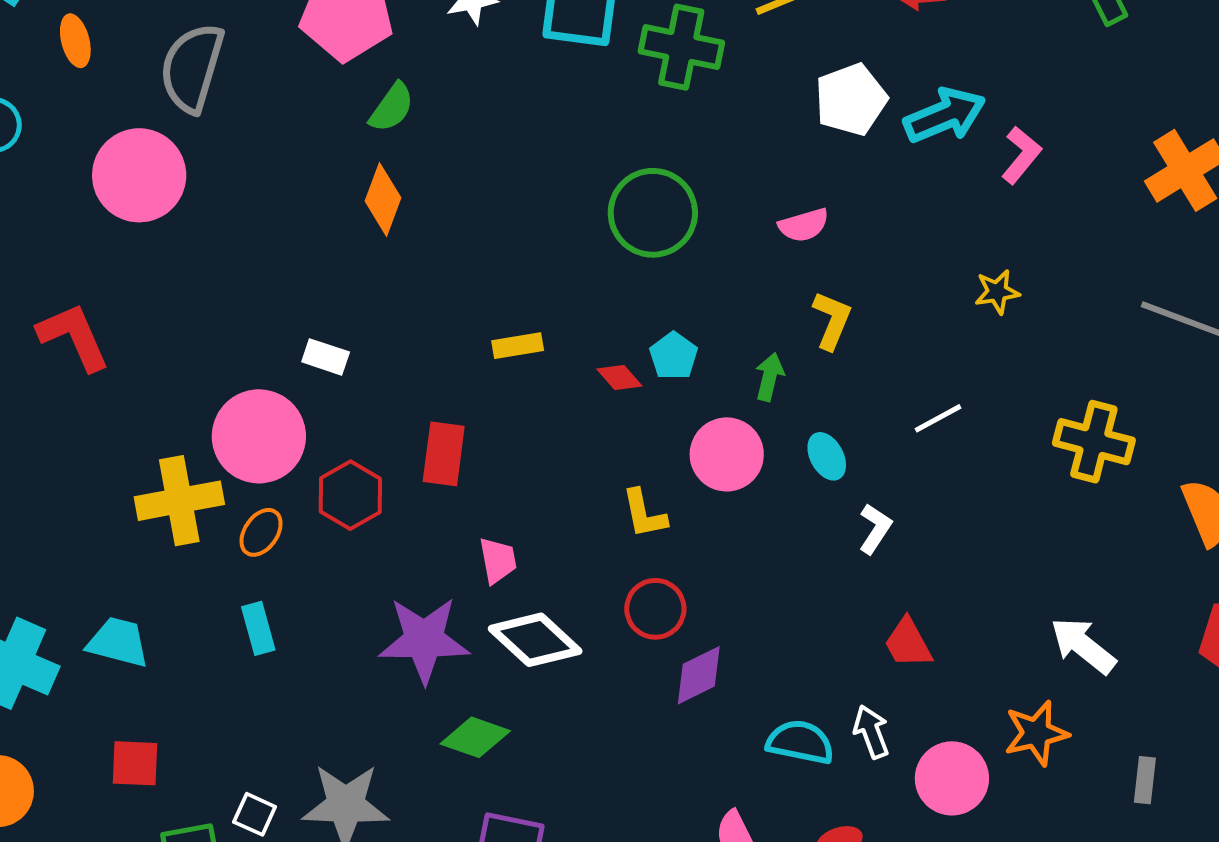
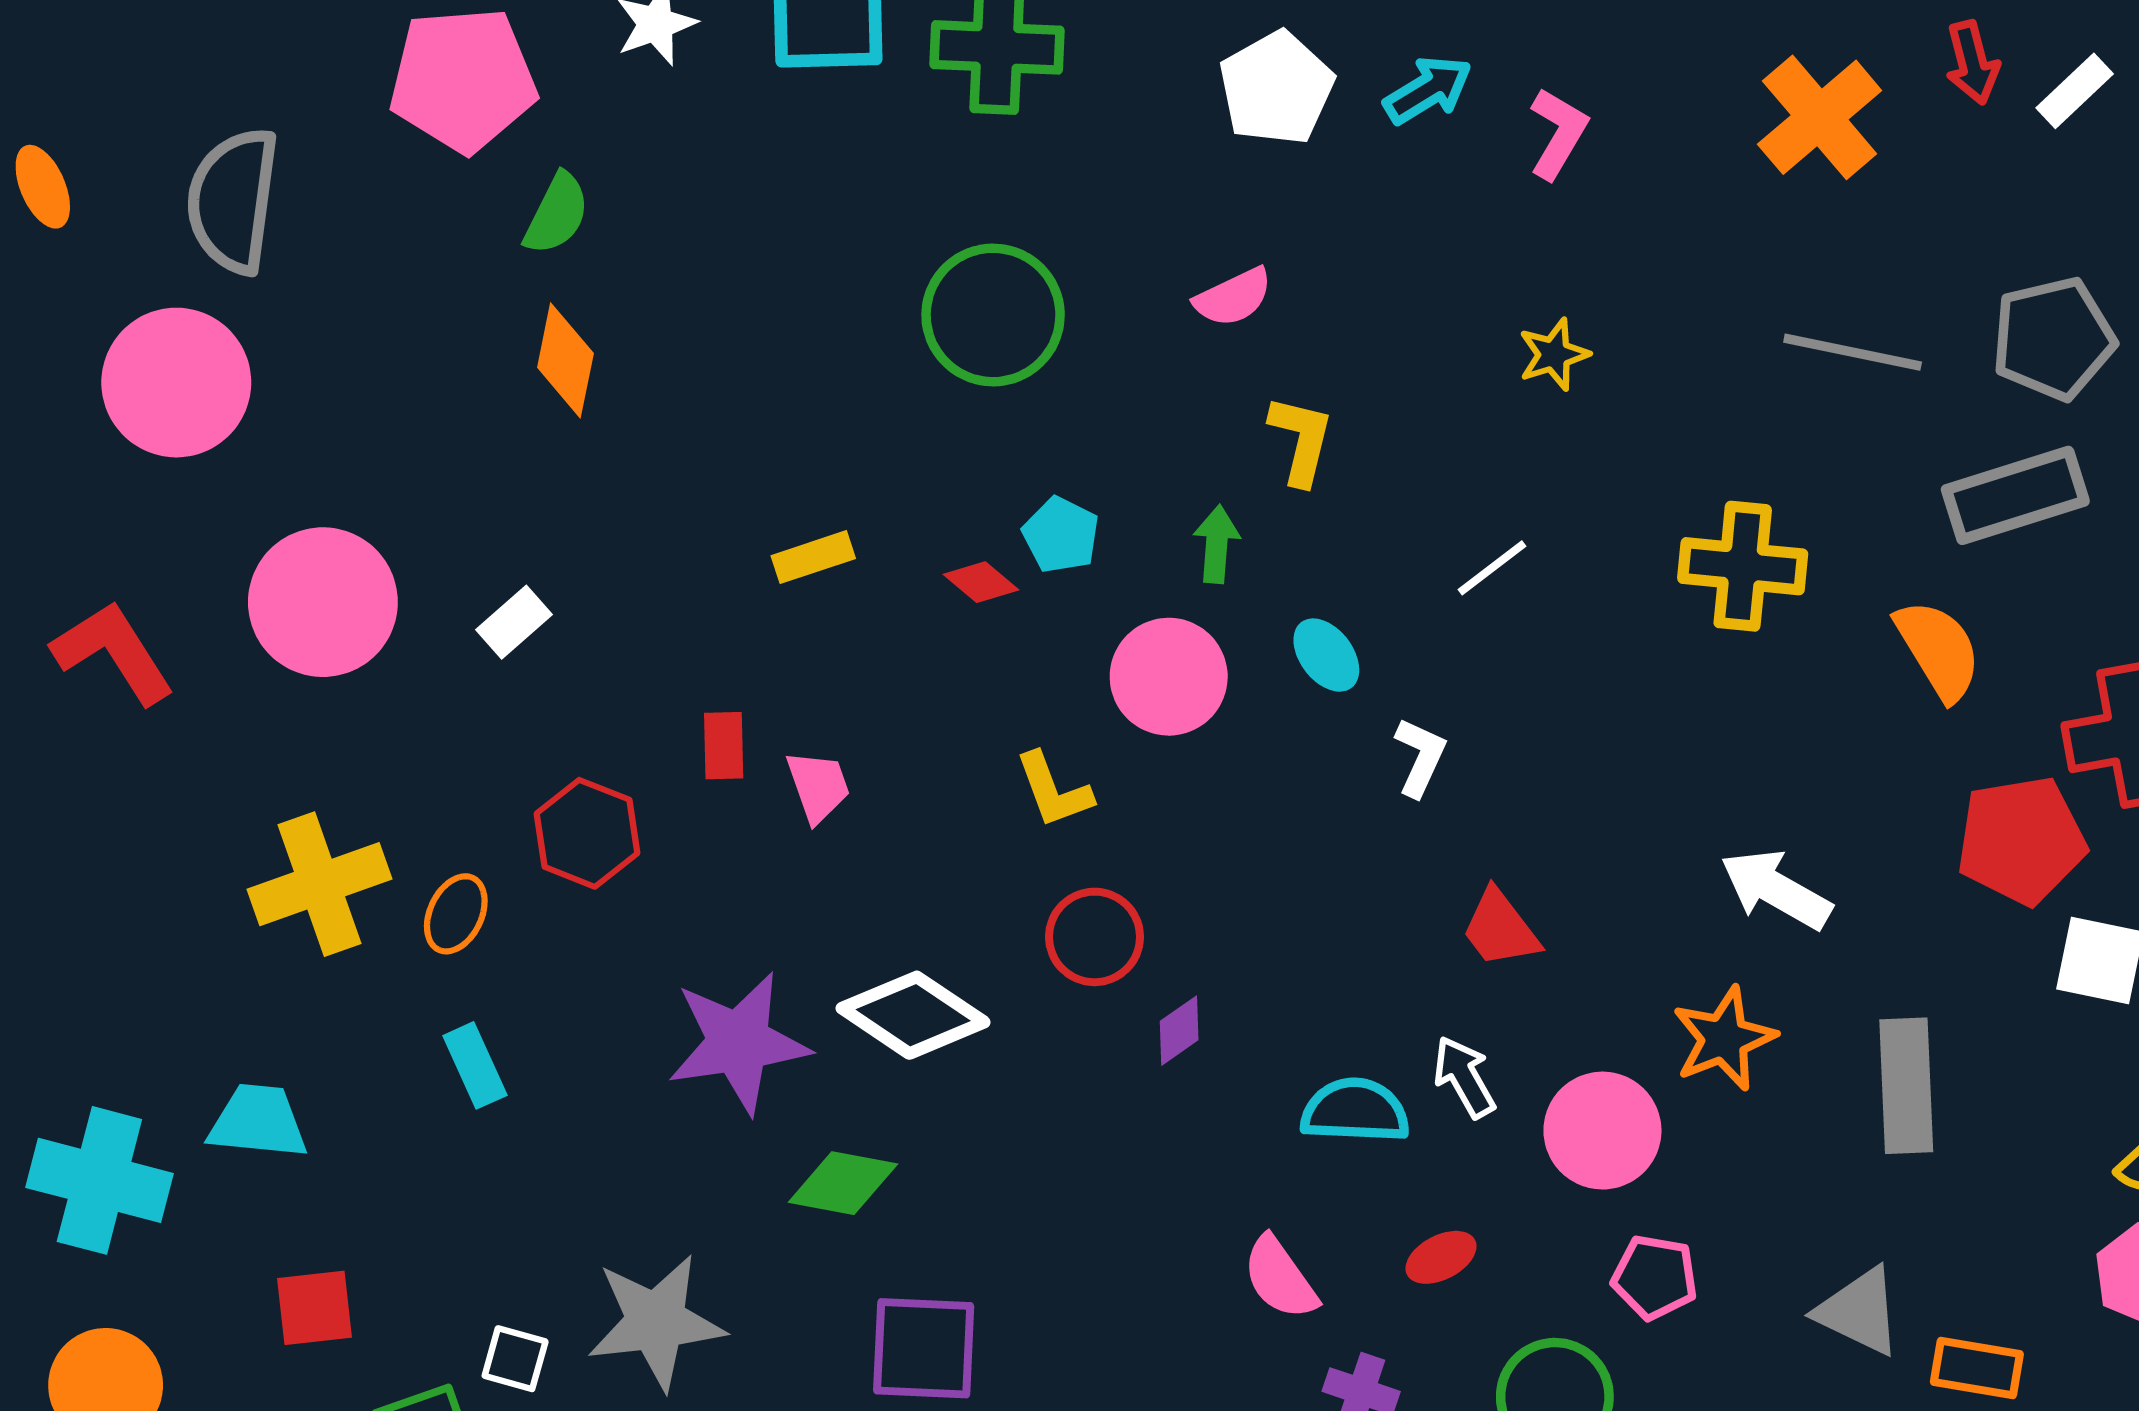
cyan arrow: (945, 115) -> (1428, 90), size x0.7
white rectangle: (326, 357) -> (514, 622), turned -51
pink circle: (259, 436) -> (323, 602), moved
red rectangle: (444, 454) -> (724, 746), size x0.7
pink trapezoid: (498, 560) -> (818, 786), moved
purple diamond: (699, 675) -> (1179, 1031), size x0.7
gray rectangle: (1145, 780) -> (1906, 1086), size x1.8

